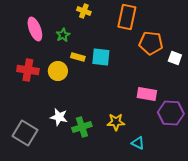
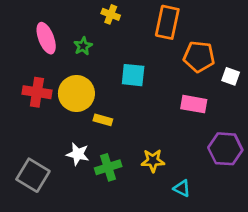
yellow rectangle: (78, 57) -> (103, 120), moved
yellow circle: (58, 71) -> (76, 93), size x1.4
pink rectangle: (147, 94) -> (194, 104), moved

